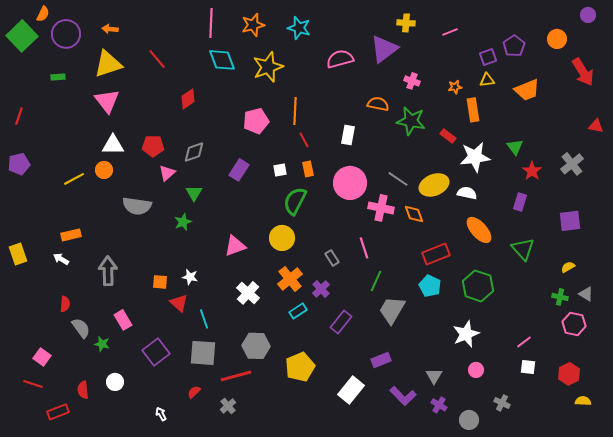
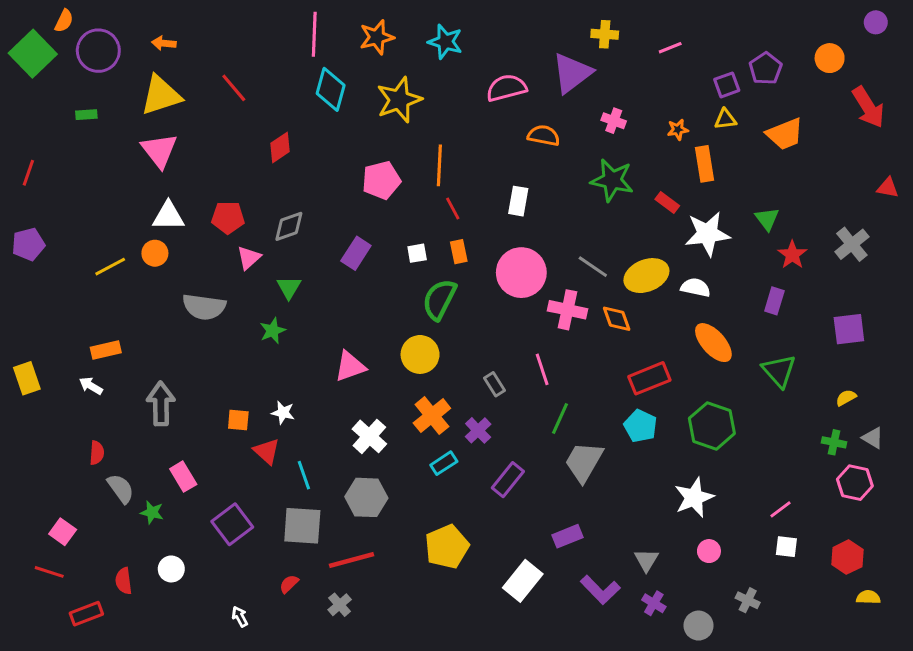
cyan diamond: (222, 60) -> (331, 89), turned 36
orange semicircle: (378, 104) -> (544, 136), moved
gray hexagon: (256, 346) -> (366, 497), moved

